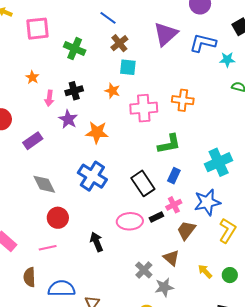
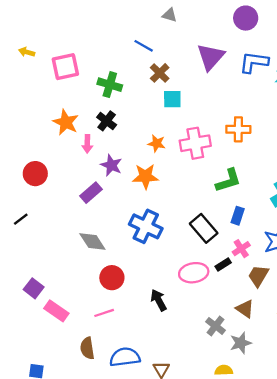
orange star: (32, 77) -> (66, 122), size x1.6
black cross: (74, 91) -> (107, 121), moved, turned -30
orange star: (112, 91) -> (157, 143), moved
purple rectangle: (33, 141) -> (91, 193), moved

